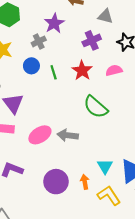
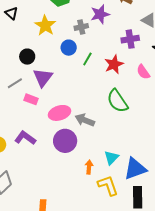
pink semicircle: (114, 70) -> (143, 72), turned -126
green line: (54, 72) -> (87, 59), turned 32
purple circle: (56, 182) -> (65, 141), moved

